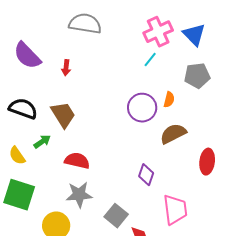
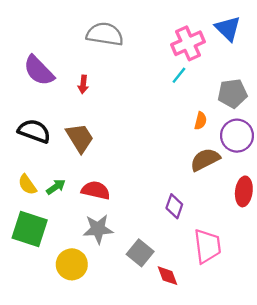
blue triangle: (194, 35) -> (228, 28), moved
purple circle: (142, 108) -> (237, 136), moved
green arrow: (42, 142) -> (56, 187), moved

